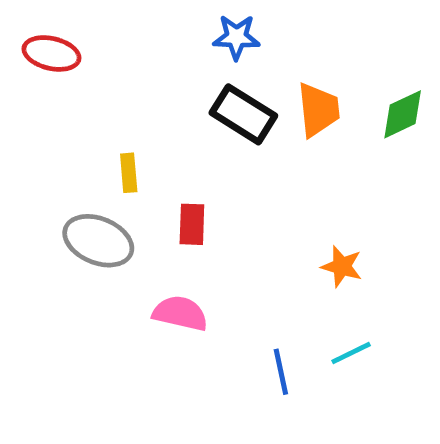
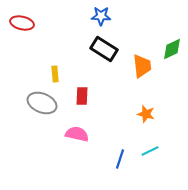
orange trapezoid: (318, 110) -> (142, 66), moved
blue line: (281, 372) -> (120, 159), turned 30

